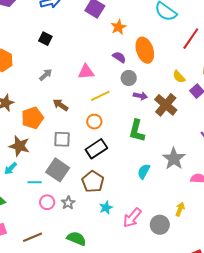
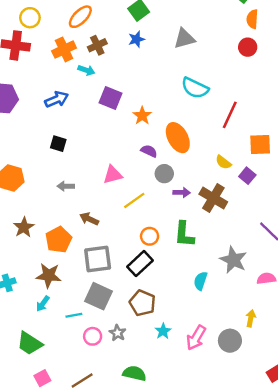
gray arrow: (46, 75) -> (66, 186), turned -128
orange circle: (94, 122) -> (150, 236), moved
gray square: (62, 139) -> (98, 259), size x1.4

